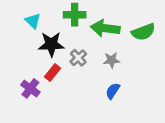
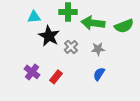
cyan triangle: (33, 21) -> (34, 17), turned -48
black star: (51, 44) -> (49, 36), turned 30
red rectangle: (52, 72) -> (56, 77), moved

